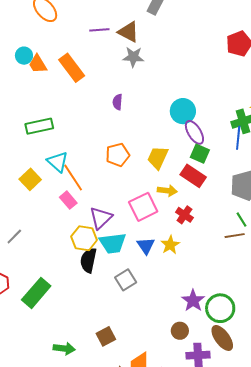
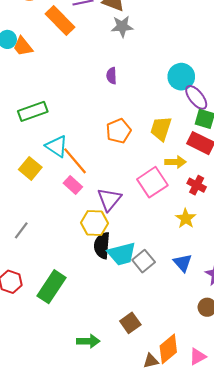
orange rectangle: (72, 68) -> (60, 21), moved
cyan trapezoid: (113, 243) -> (122, 254), moved
blue triangle: (146, 246) -> (183, 263), moved

